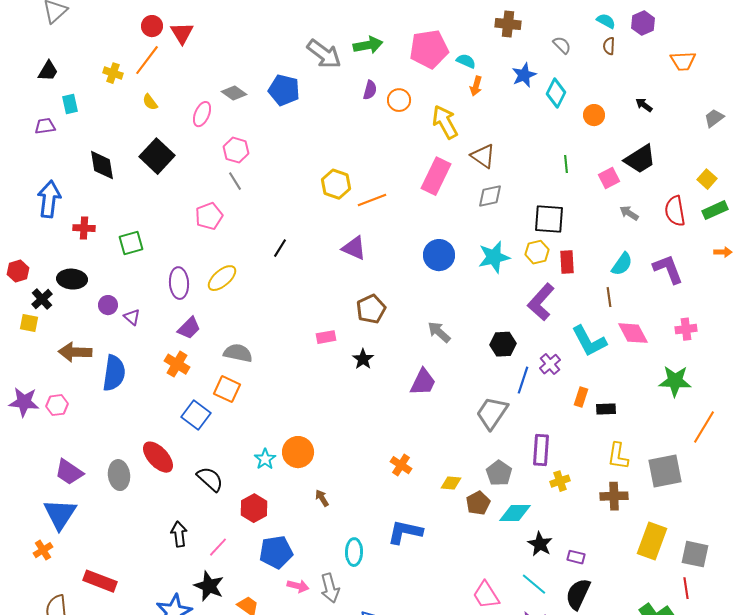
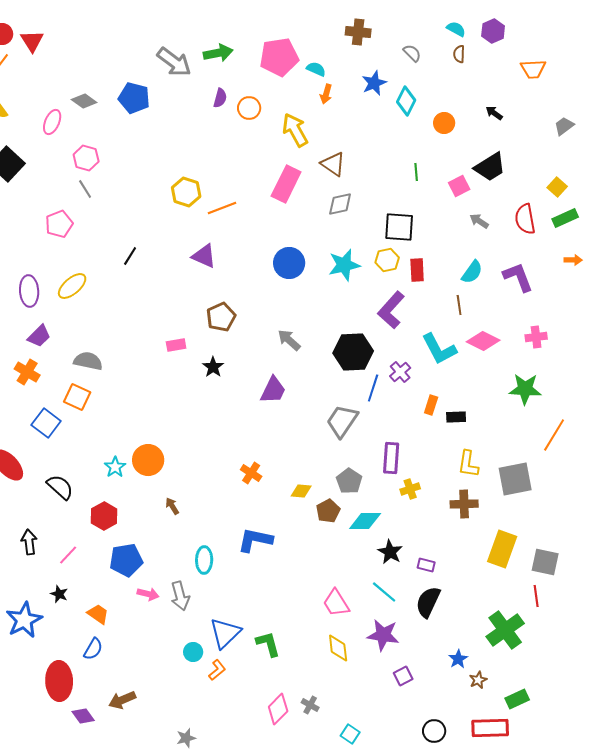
pink diamond: (633, 333) -> (483, 341), turned -36
black hexagon: (503, 344) -> (353, 352), size x1.5
black star: (209, 586) -> (59, 594), size x0.6

